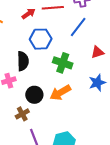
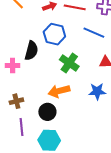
blue line: (78, 27) -> (94, 33), turned 60
black circle: (34, 95) -> (47, 112), moved

